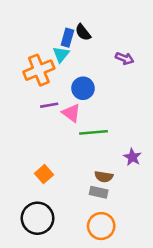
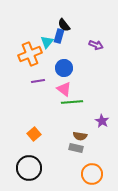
blue rectangle: (67, 38) -> (59, 36), moved
pink triangle: (71, 113) -> (64, 89), moved
orange circle: (101, 226) -> (92, 174), moved

